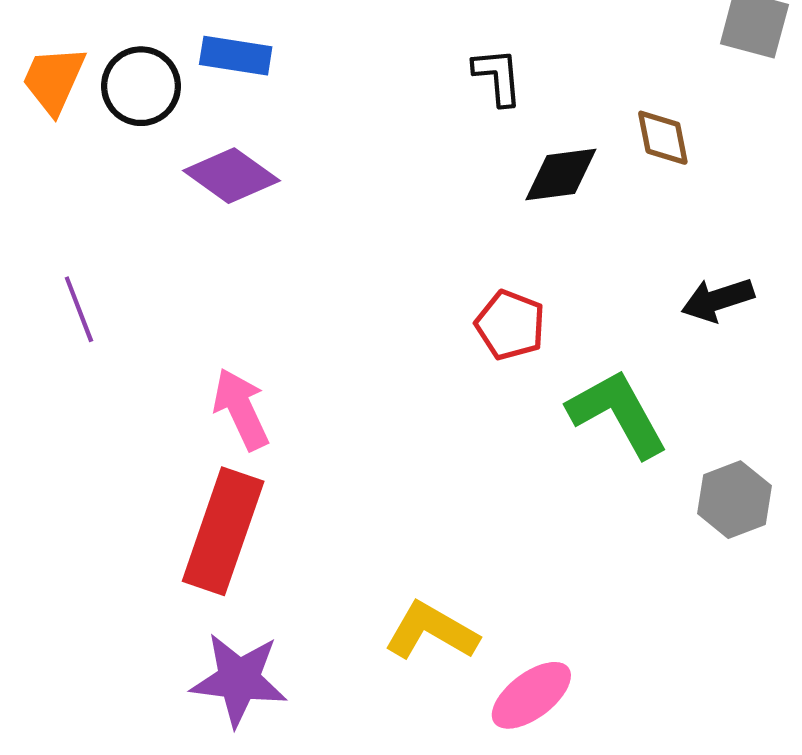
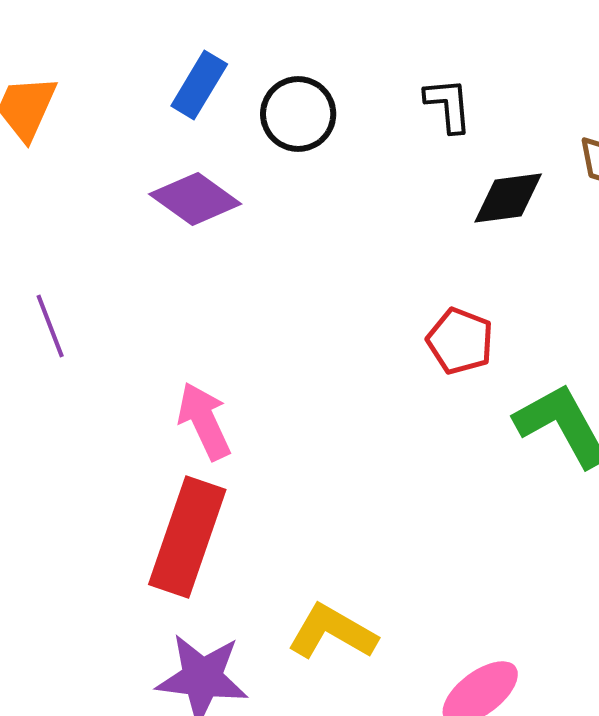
blue rectangle: (236, 56) -> (199, 85), turned -68
black circle: (141, 86) -> (298, 114), moved
yellow L-shape: (431, 631) -> (332, 632), moved

